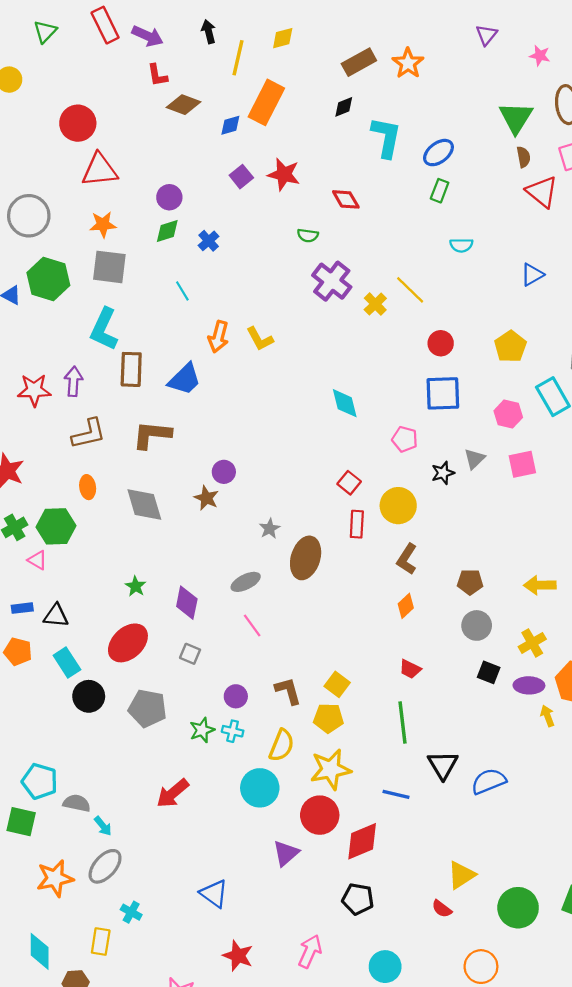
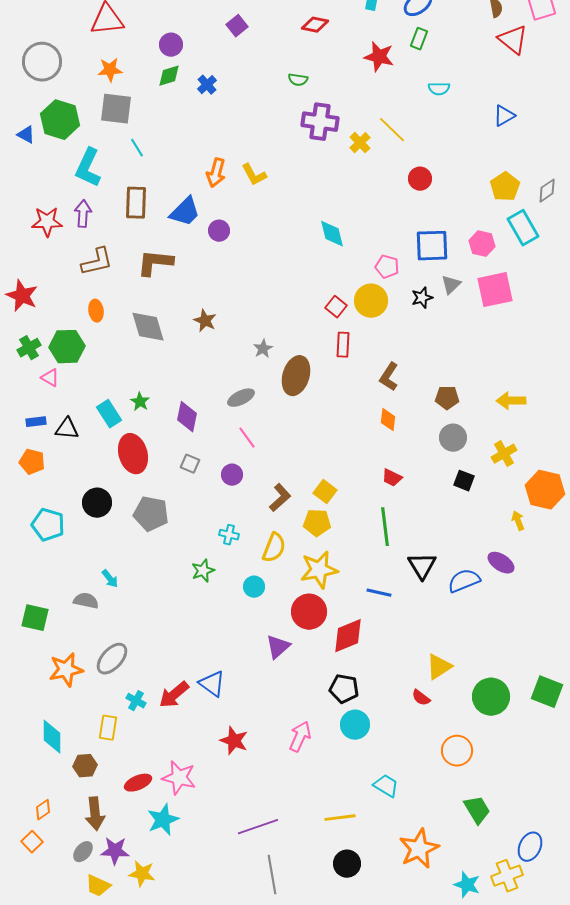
red star: (284, 174) -> (379, 57), moved
red diamond: (346, 199) -> (315, 25), moved, turned -48
purple cross: (332, 281) -> (320, 122), turned -30
cyan line: (182, 291) -> (137, 148), moved
cyan L-shape: (104, 329) -> (88, 168), moved
yellow pentagon: (510, 347) -> (505, 187), moved
blue square: (443, 393) -> (432, 246), moved
pink square: (522, 464) -> (495, 290), size x1.4
purple circle: (224, 472) -> (219, 231), moved
yellow circle: (398, 506) -> (371, 301), moved
orange diamond: (406, 606) -> (388, 420), turned -40
red ellipse: (128, 643) -> (133, 454), turned -63
cyan rectangle: (67, 663) -> (109, 414), moved
purple ellipse: (529, 685) -> (501, 563), moved, turned 32
brown L-shape: (288, 691) -> (280, 498), turned 64
purple circle: (236, 696) -> (232, 475), moved
green star: (202, 730) -> (203, 571), moved
cyan pentagon: (40, 781) -> (48, 525), moved
cyan circle: (260, 788) -> (254, 587), size x0.6
red arrow: (173, 793) -> (174, 695), moved
cyan arrow: (103, 826) -> (110, 579), moved
cyan circle: (385, 967) -> (355, 725), moved

